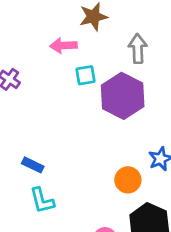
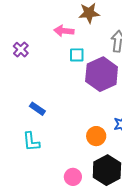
blue rectangle: (33, 165) -> (37, 109), moved

